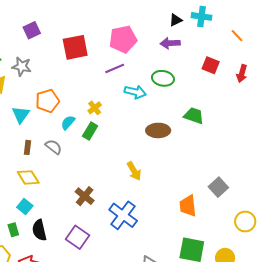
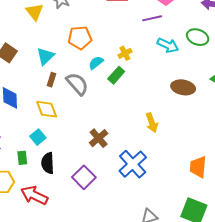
cyan triangle: (21, 115) -> (45, 56), moved
gray semicircle: (53, 147) -> (77, 84), size x1.4

